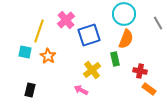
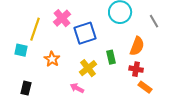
orange semicircle: (126, 39) -> (137, 46), moved
orange star: (48, 56) -> (52, 59), moved

